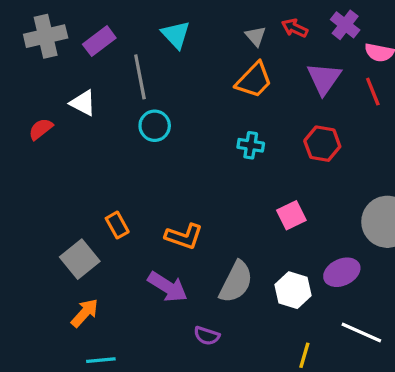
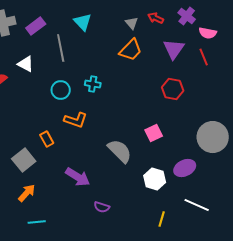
cyan circle: (155, 126) -> (61, 90), moved
cyan cross: (251, 145) -> (93, 84), moved
orange L-shape: (184, 236) -> (76, 120), moved
gray semicircle: (236, 282) -> (120, 151), moved, turned -72

